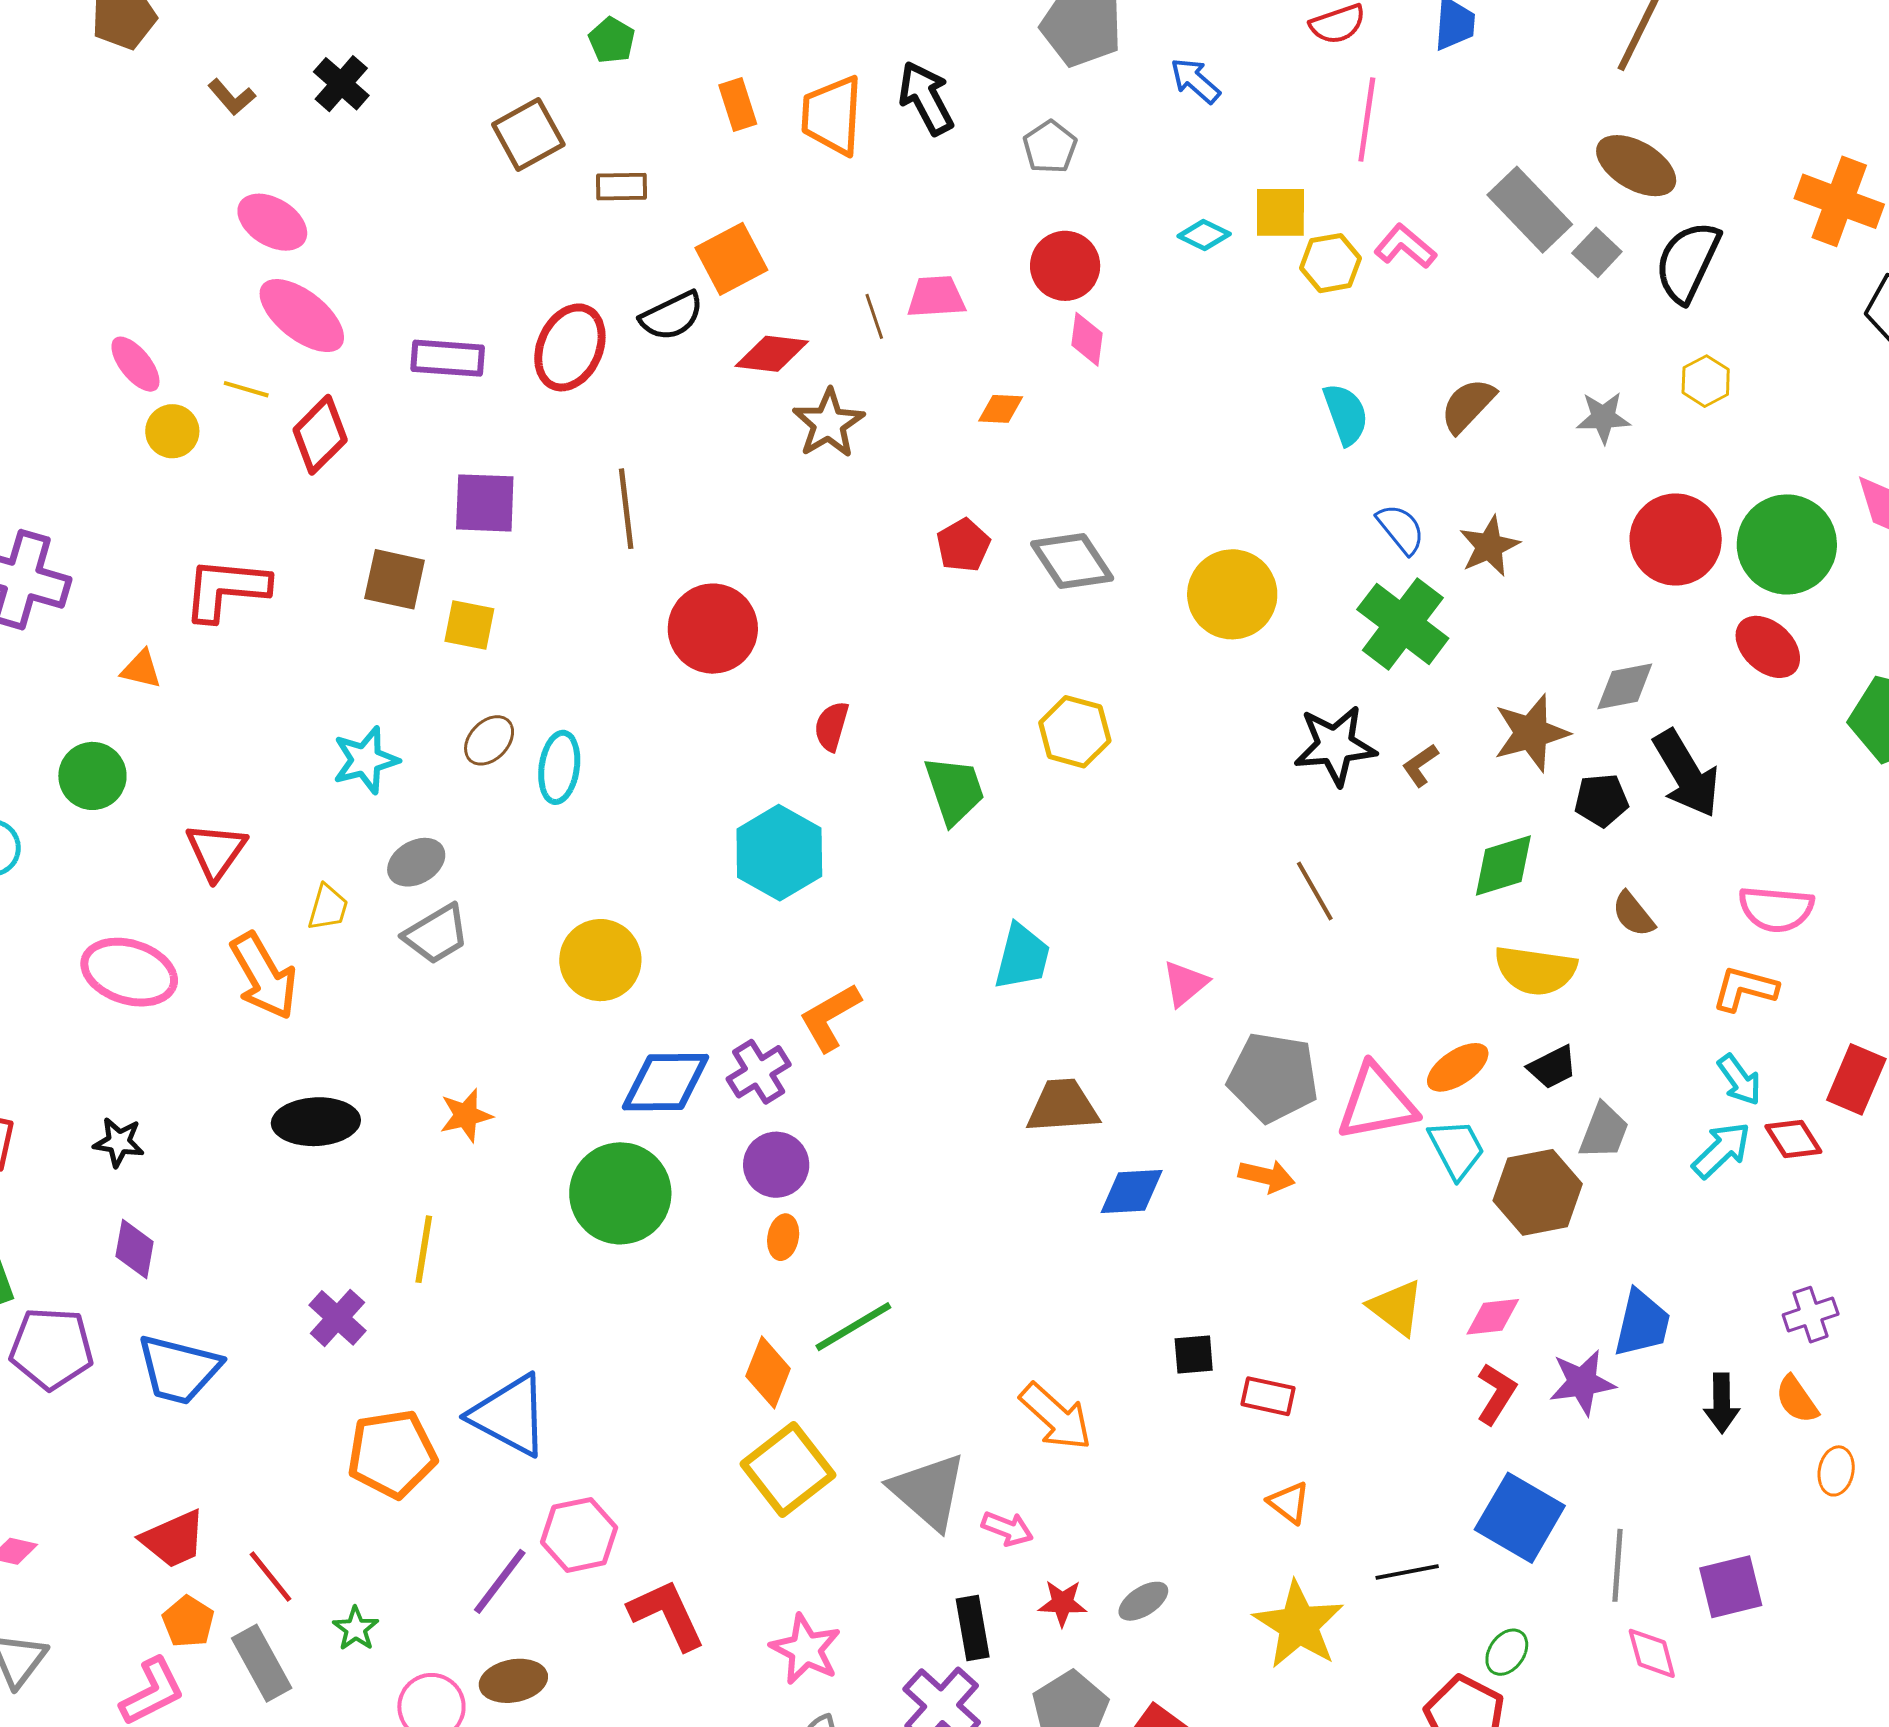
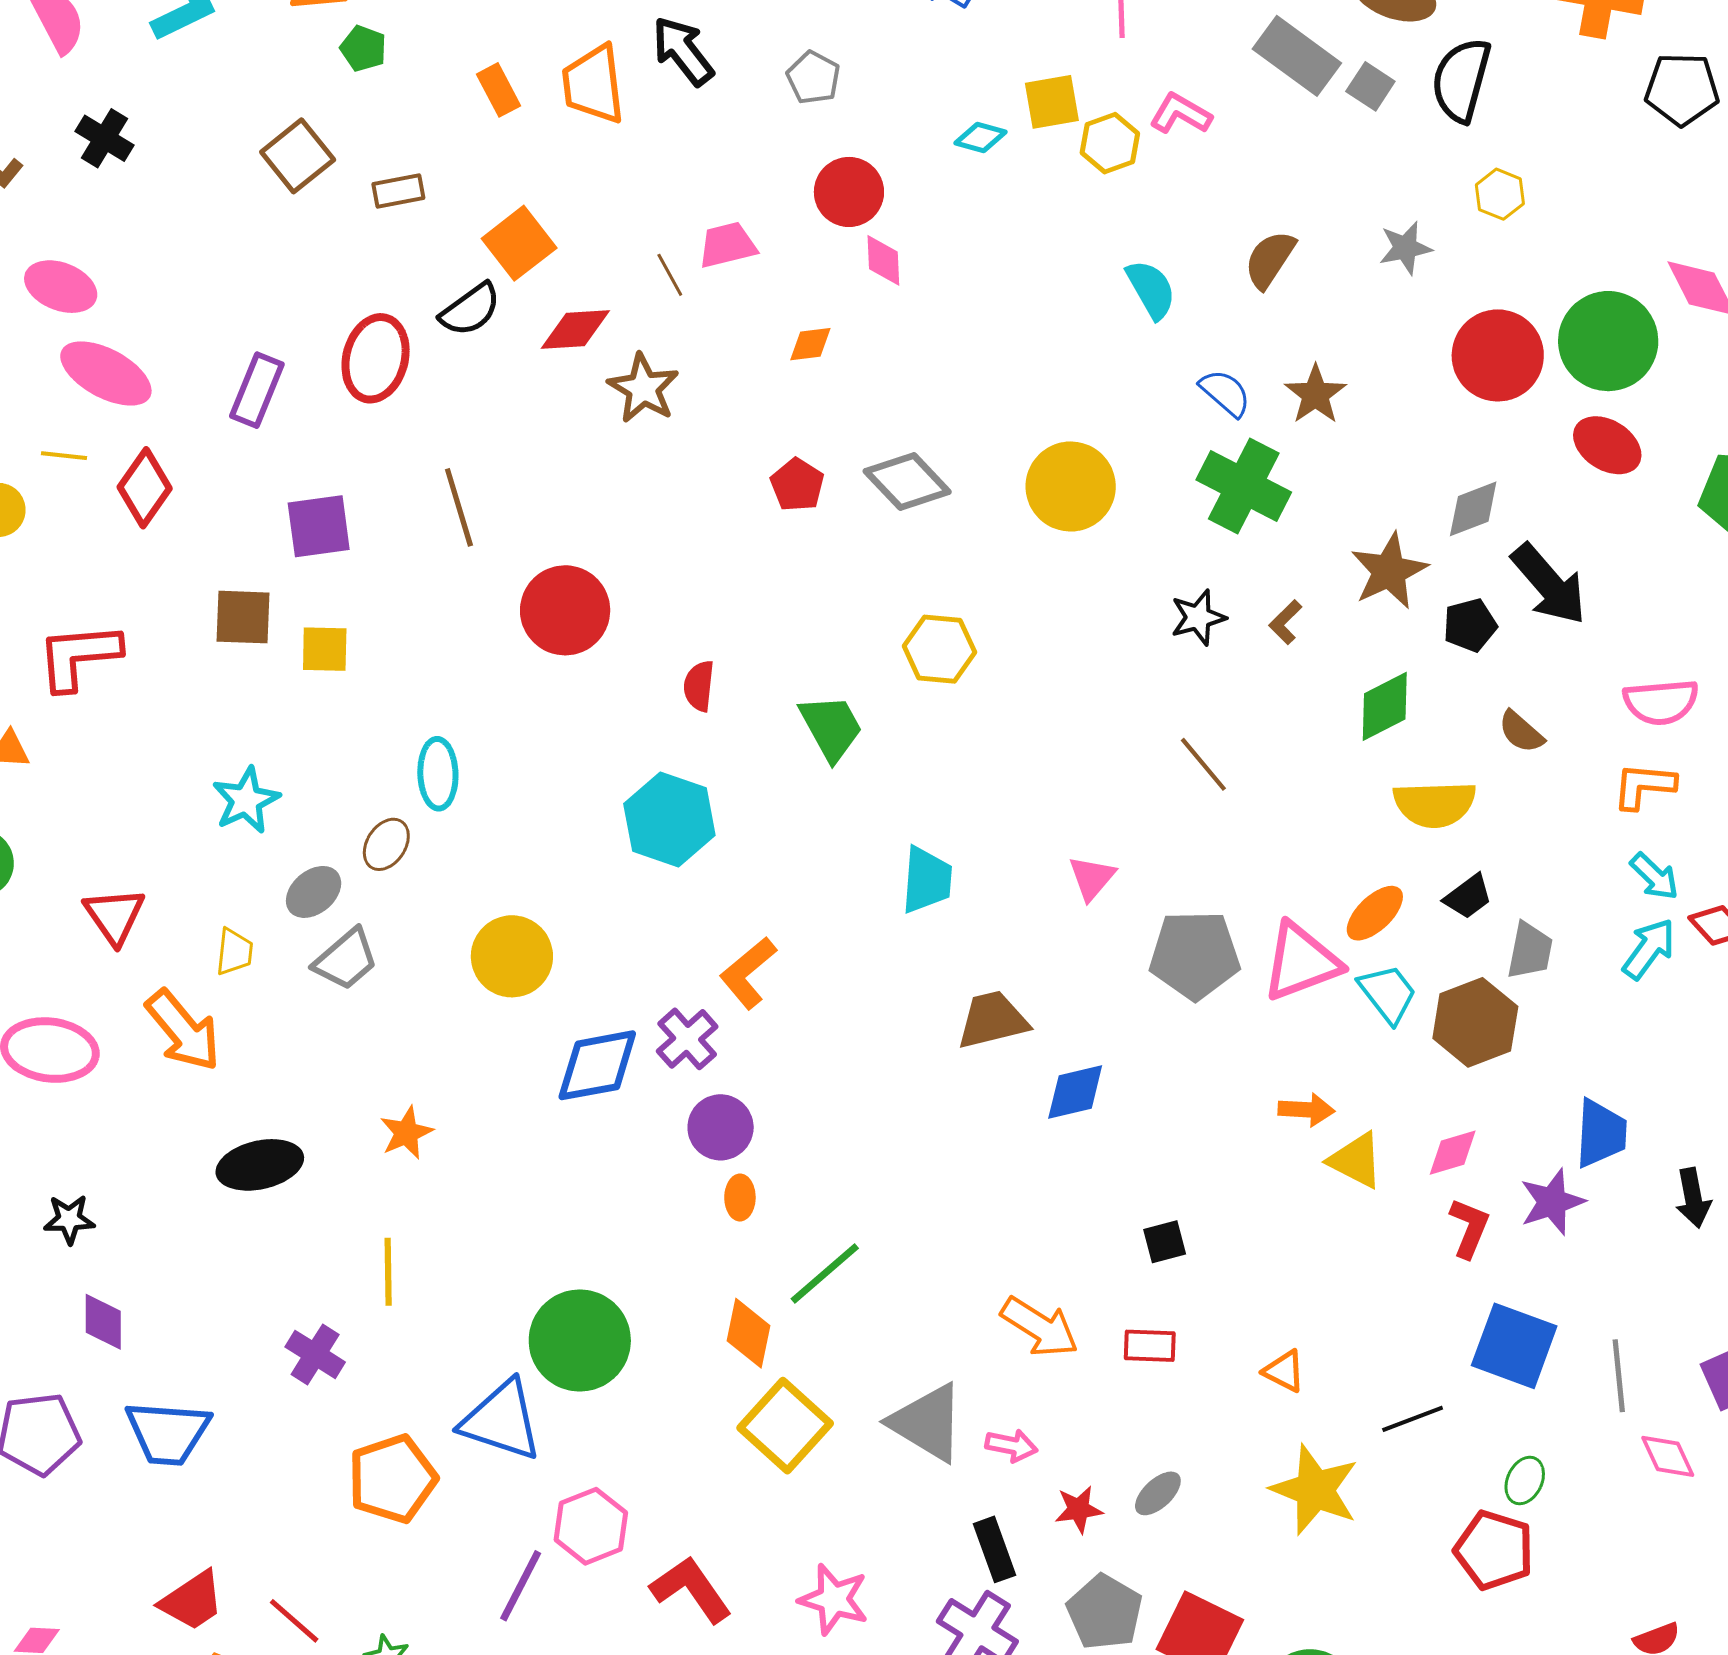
purple rectangle: (448, 358) -> (257, 390), turned -62
brown ellipse: (489, 740) -> (386, 844), moved
black star: (1335, 745) -> (1198, 617), size x0.7
orange arrow: (1267, 1176) -> (1306, 1110), moved
green circle: (620, 1193) -> (580, 1340), moved
red rectangle: (1268, 1396) -> (1150, 1346), moved

